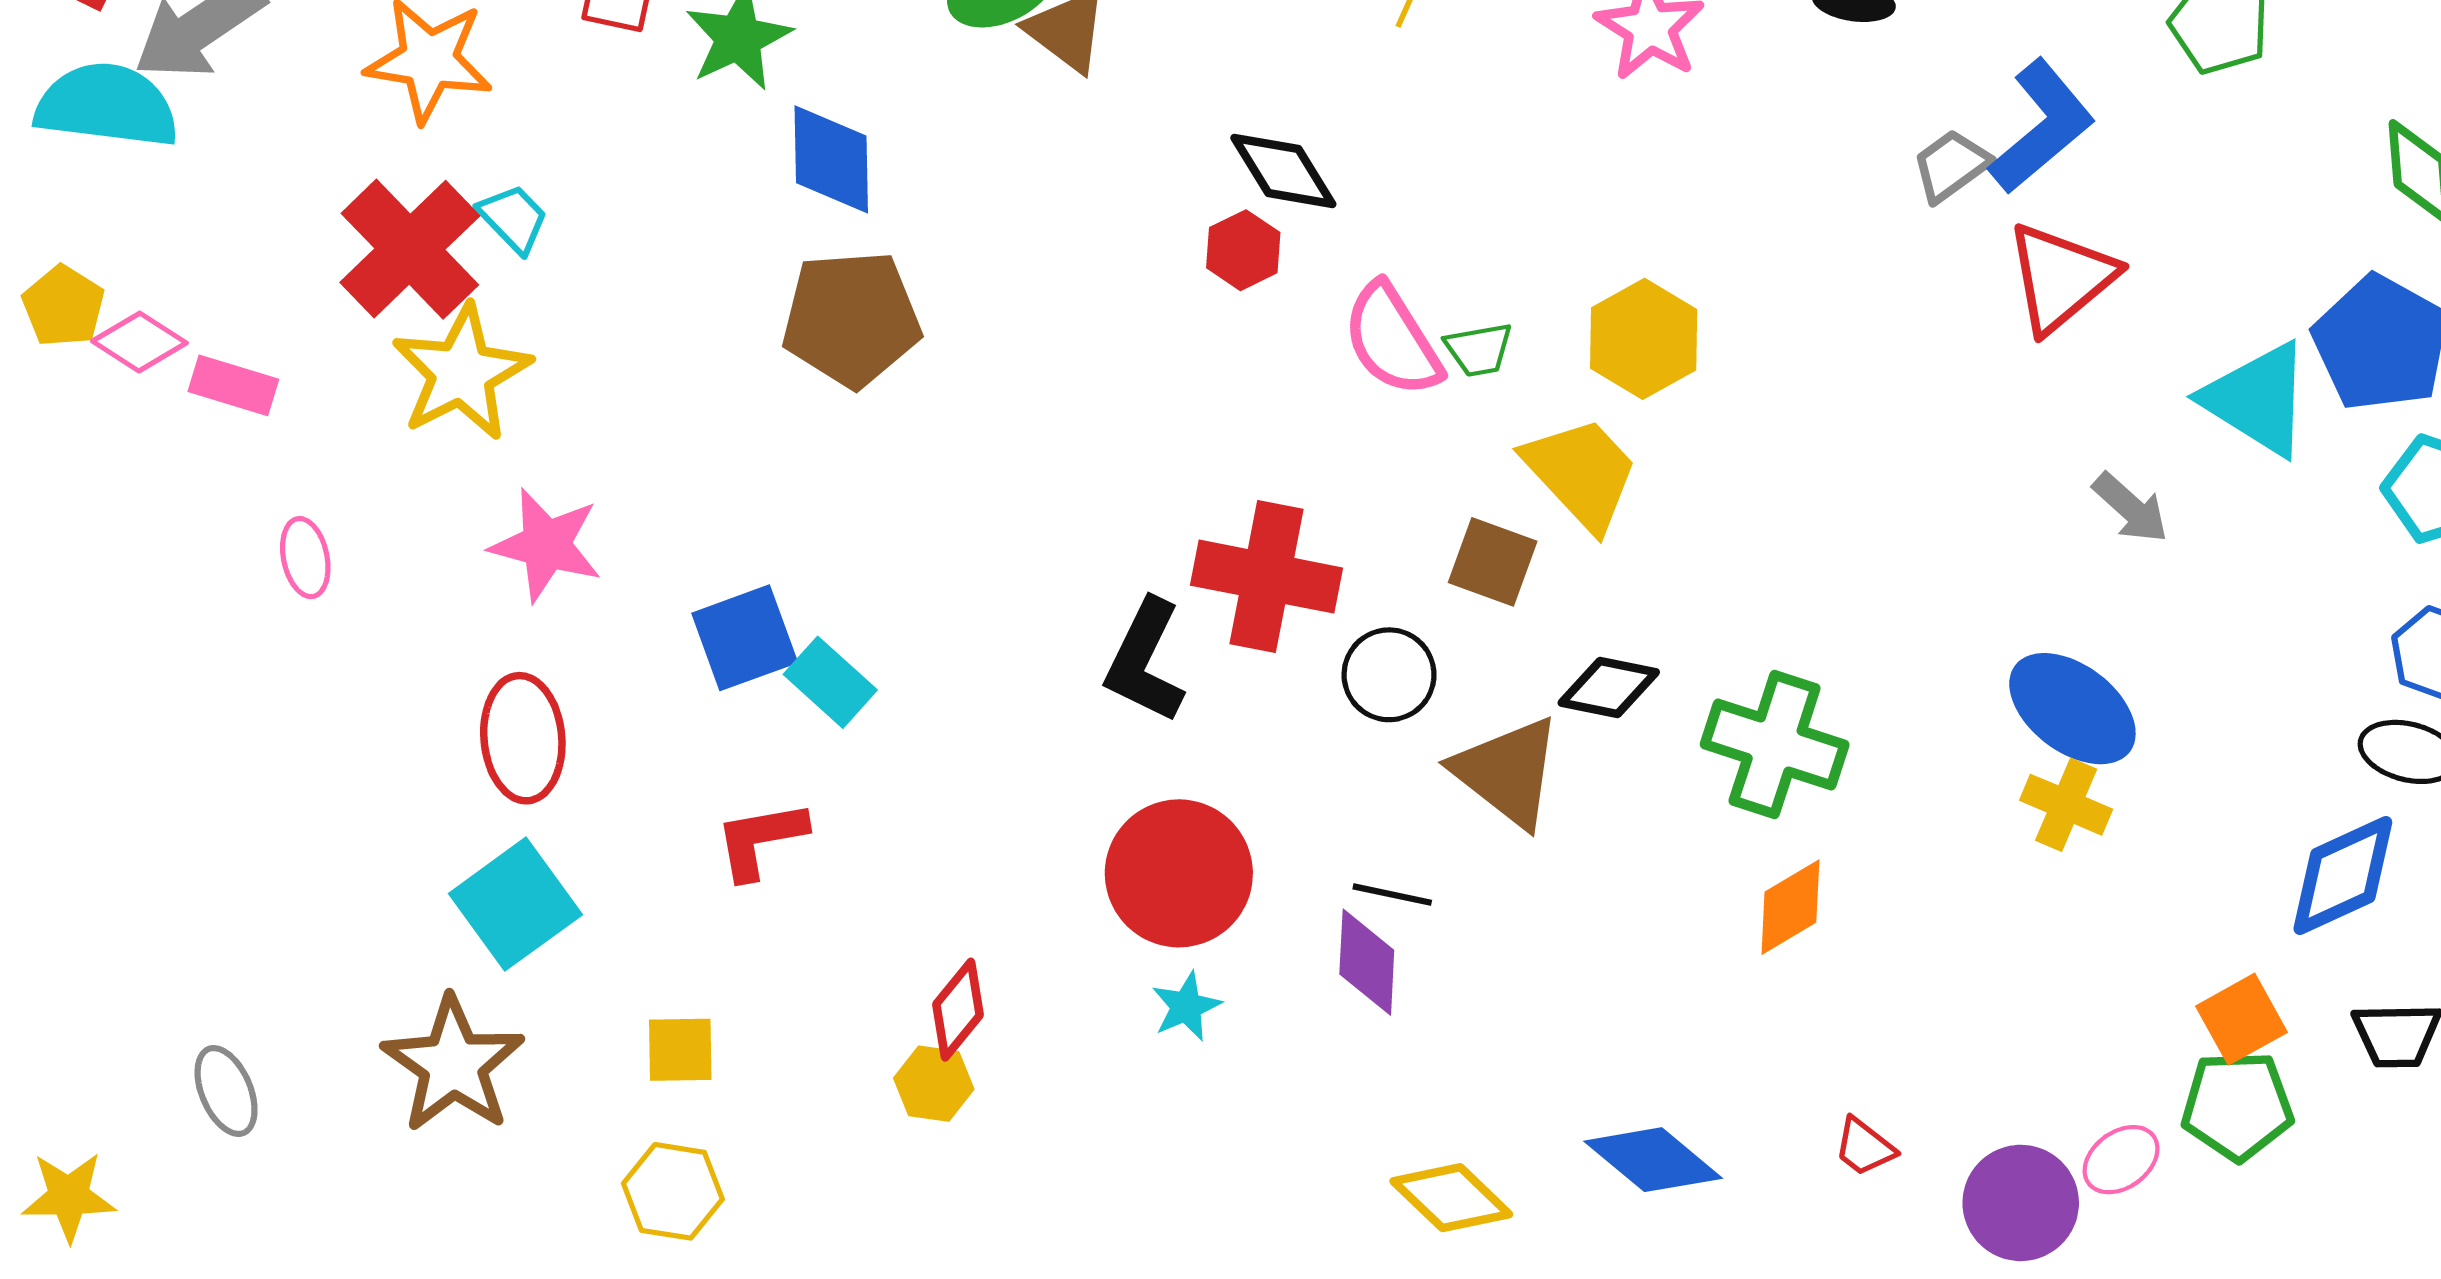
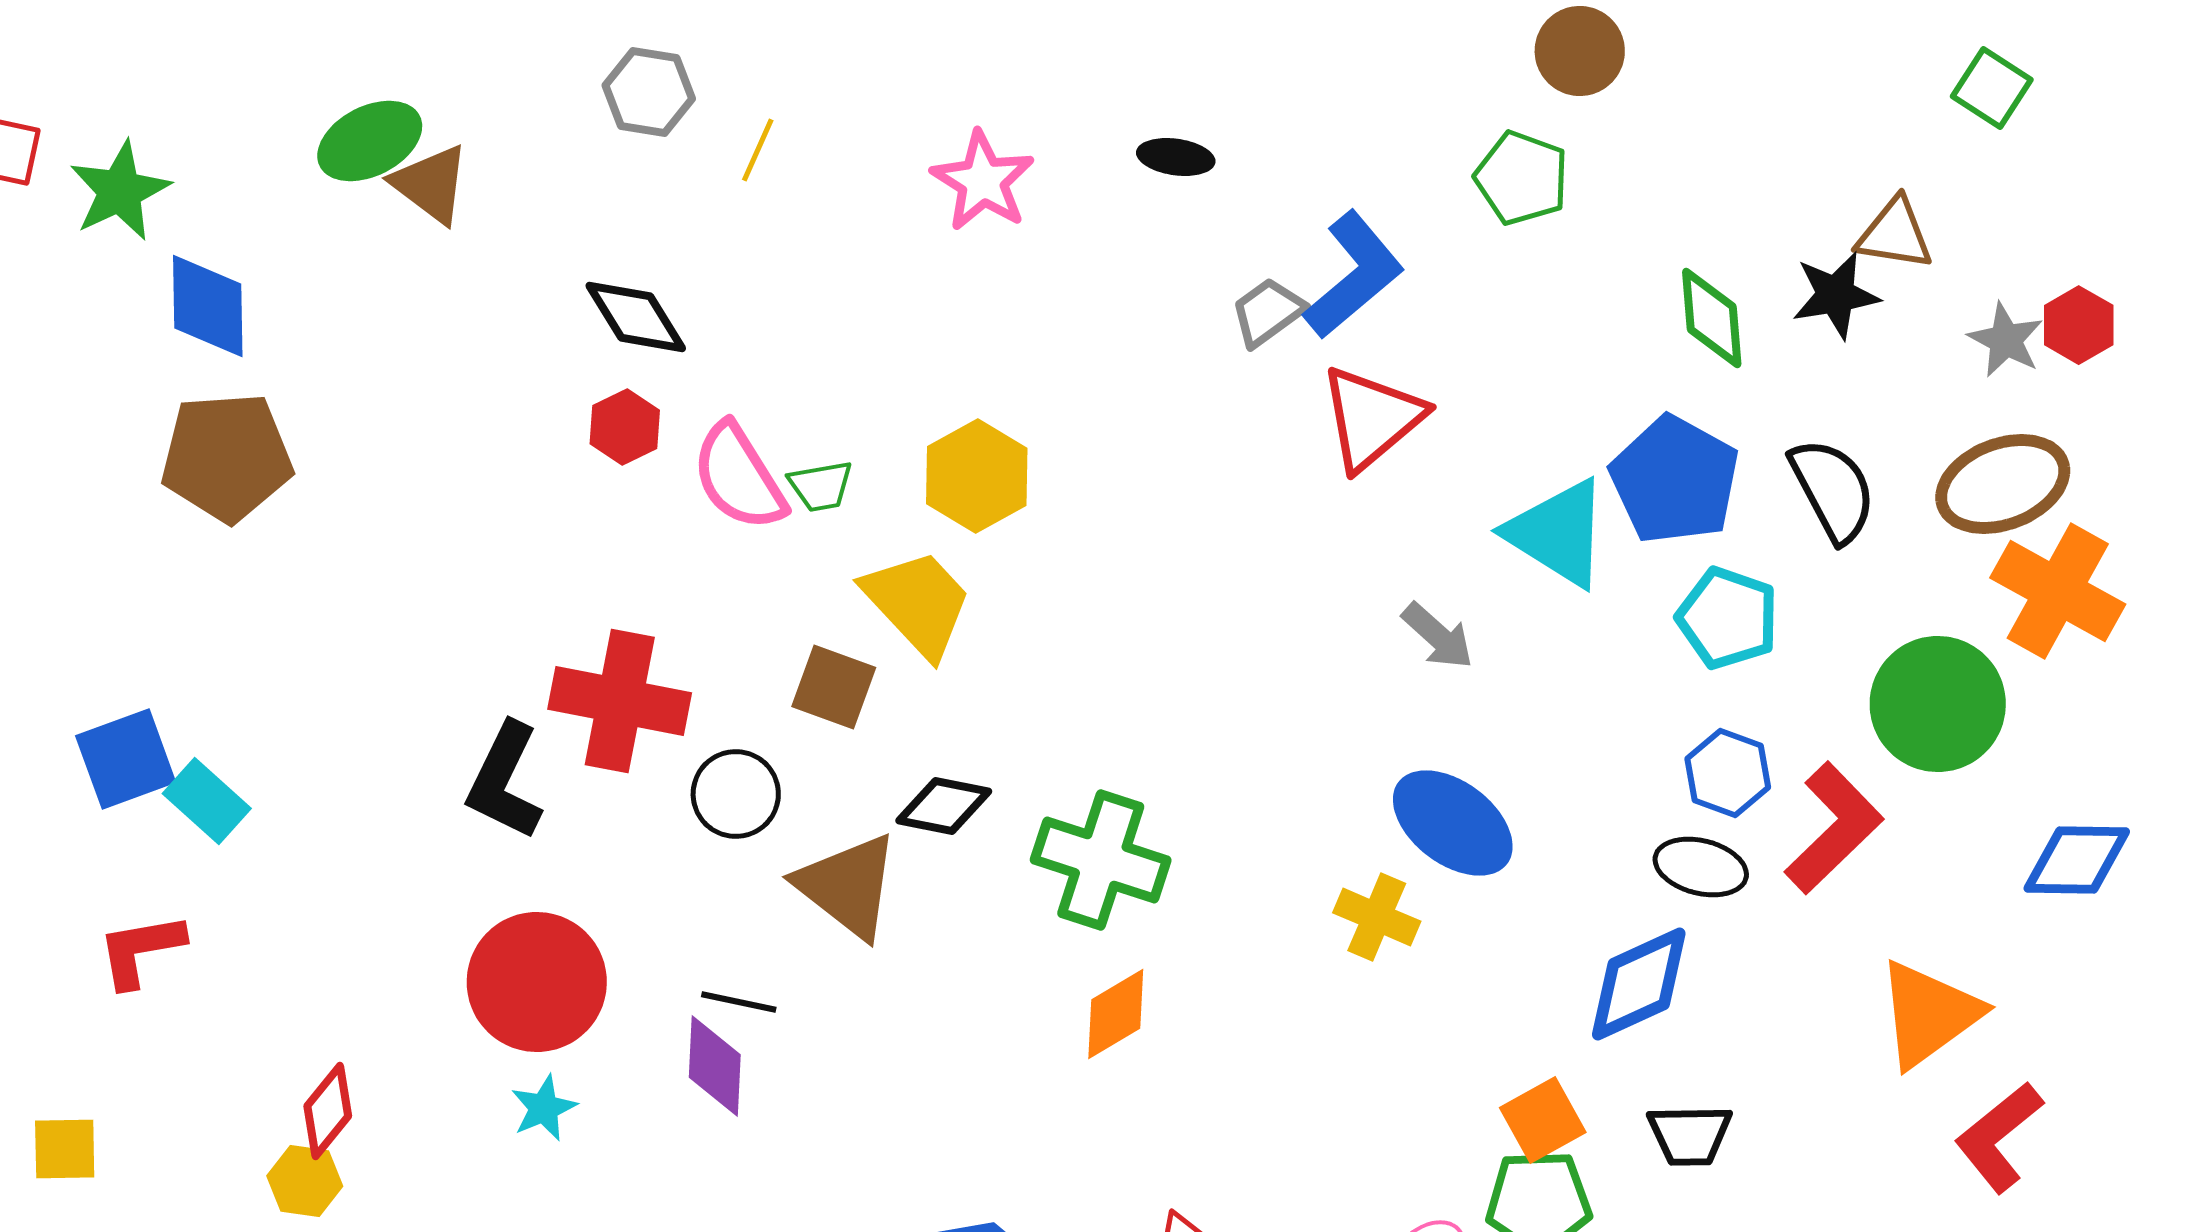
red hexagon: (1243, 250) -> (625, 427), moved
blue ellipse: (2072, 709) -> (1453, 823), moved

